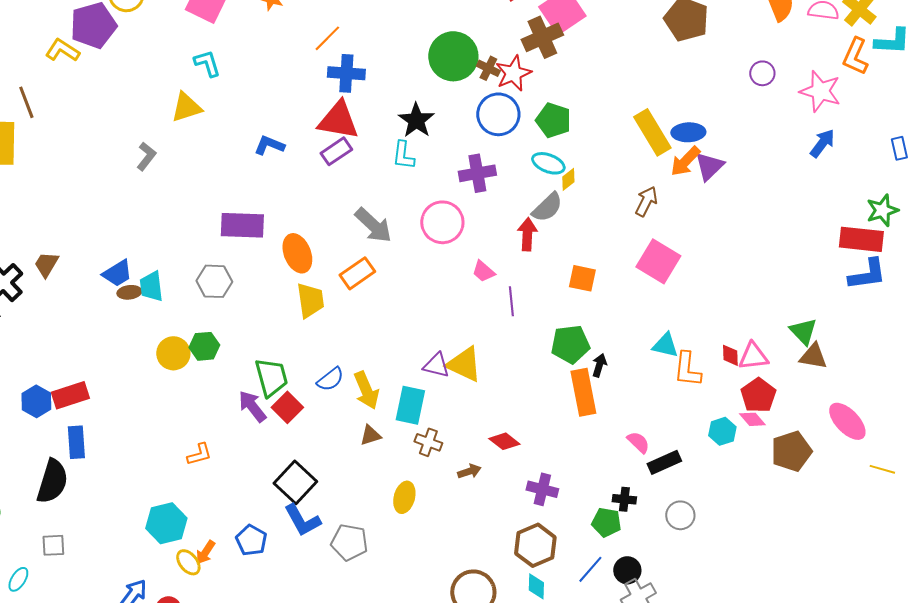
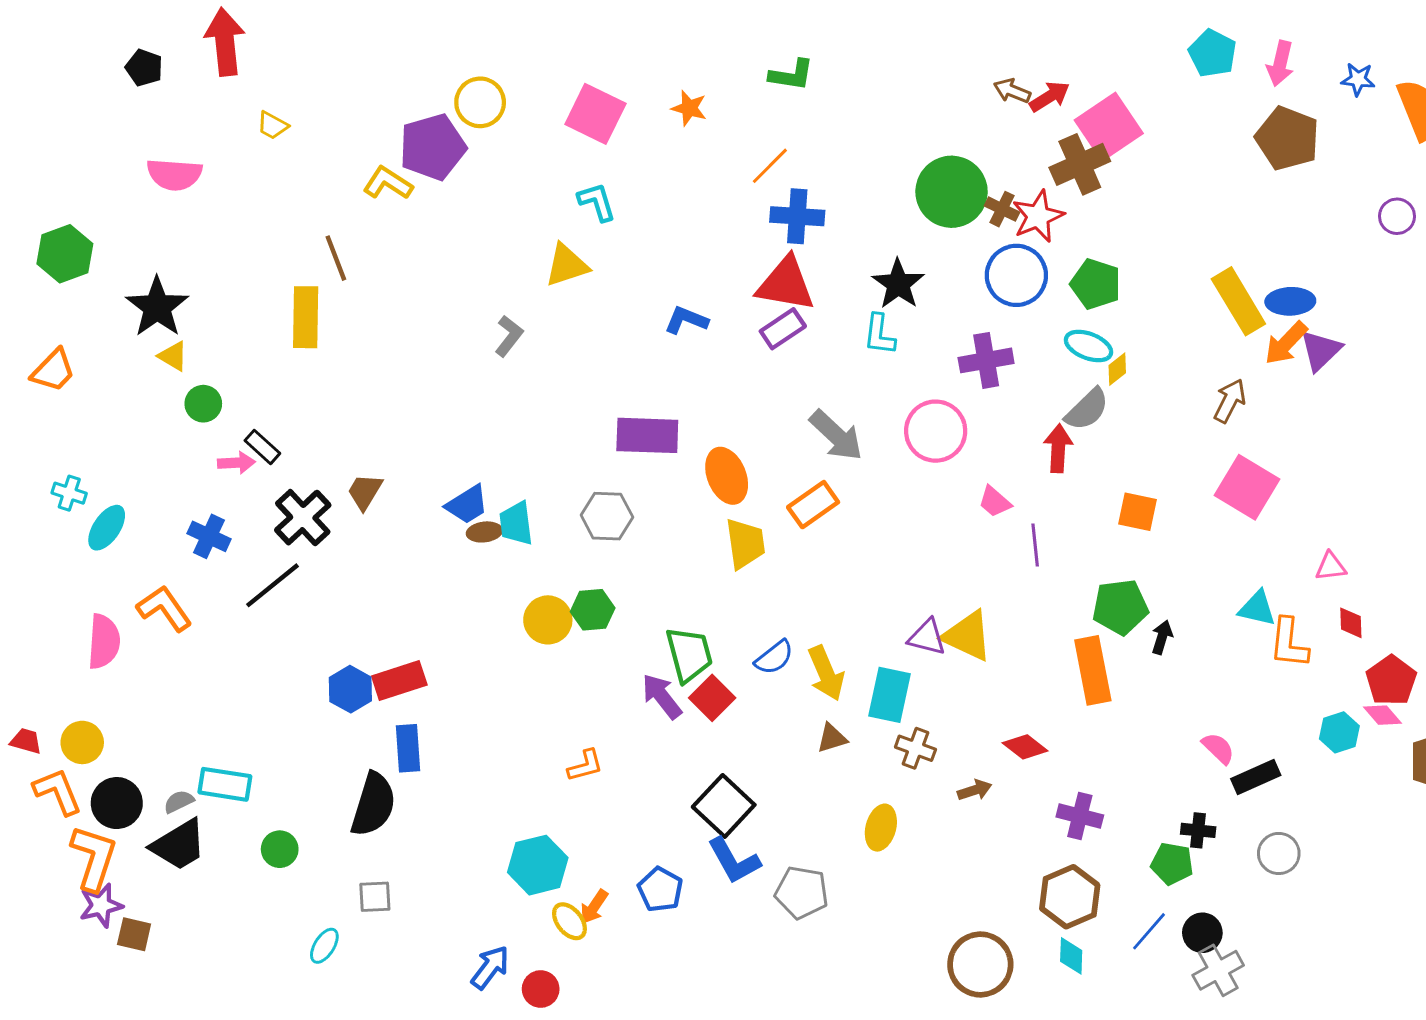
pink triangle: (753, 356) -> (1331, 567), moved, size x0.7
orange rectangle: (583, 392) -> (1093, 670), moved

